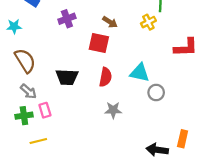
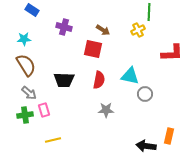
purple cross: (67, 19) -> (64, 27), turned 35
cyan star: (14, 26) -> (24, 39), moved
yellow line: (38, 141) -> (53, 140), moved

